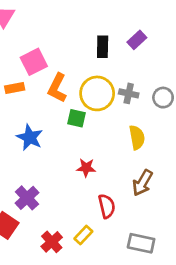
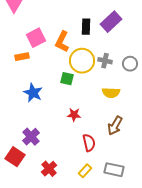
purple rectangle: (137, 40) -> (111, 22), size x1.5
orange L-shape: (57, 88) -> (62, 42), moved
yellow semicircle: (137, 137) -> (111, 93), turned 102
yellow rectangle: (83, 235) -> (85, 171), moved

